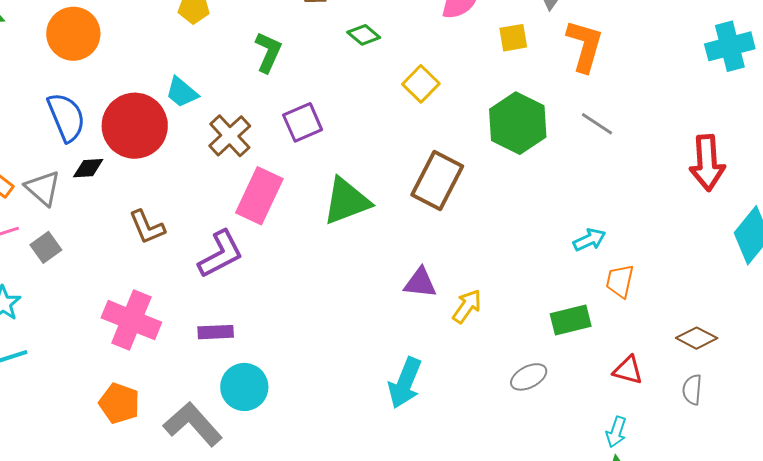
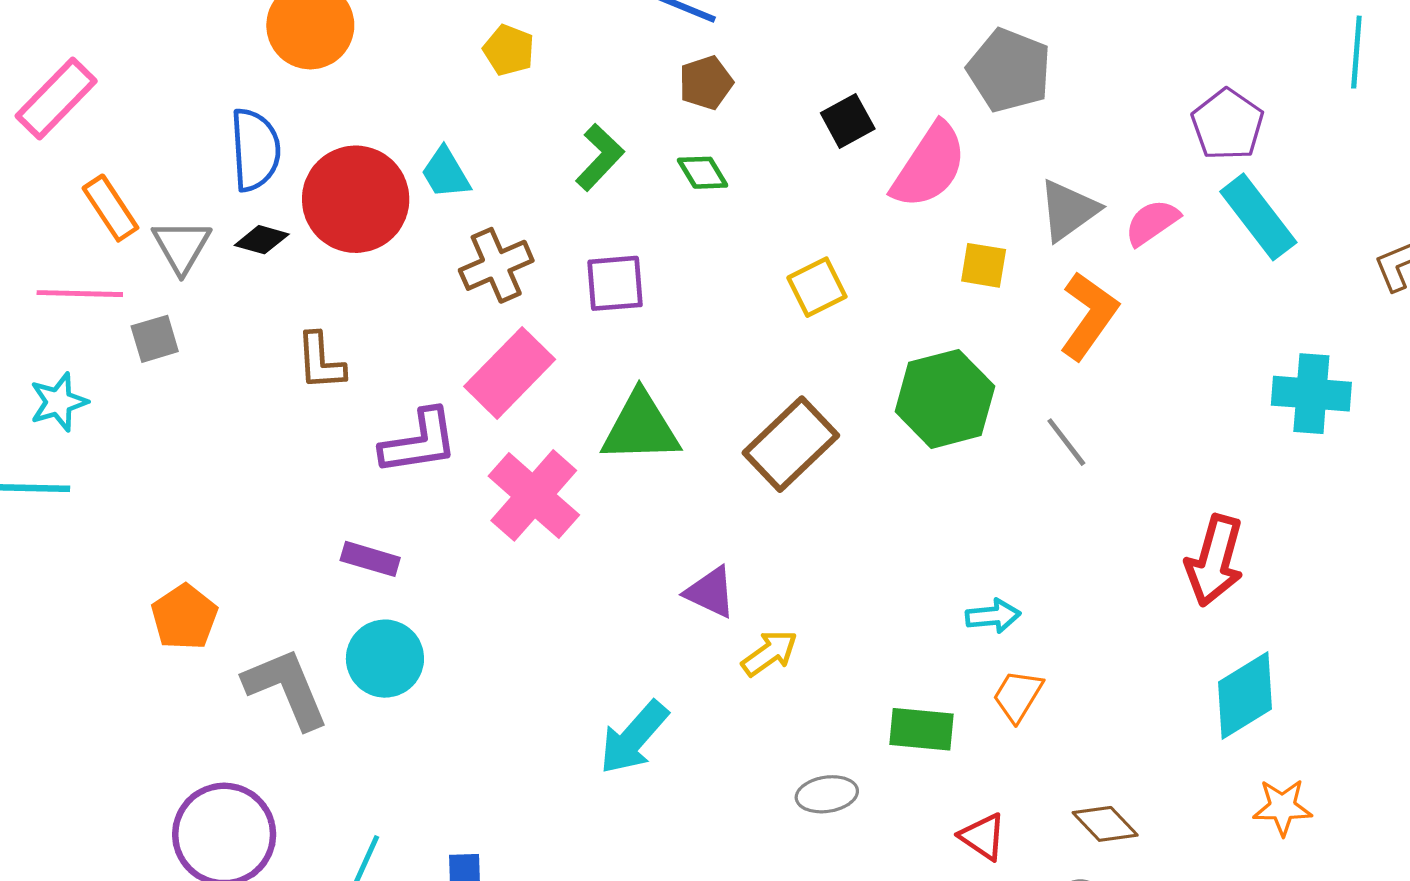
green diamond: (364, 35) -> (703, 173), moved
pink cross: (131, 320) -> (534, 495), moved

